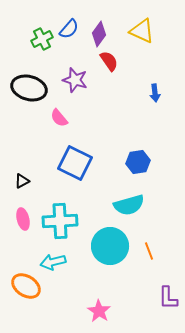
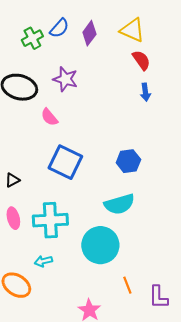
red semicircle: (109, 61) -> (141, 60), moved
orange line: (149, 251) -> (127, 285), moved
cyan arrow: (53, 262) -> (43, 261), size x0.7

